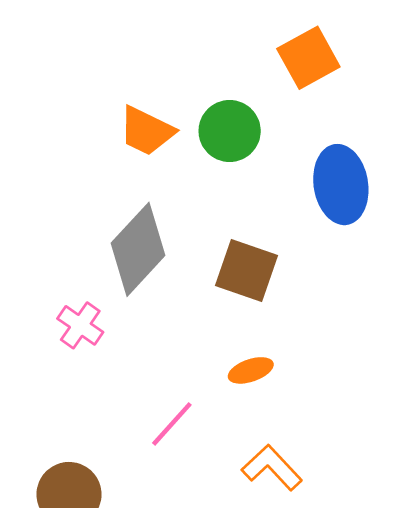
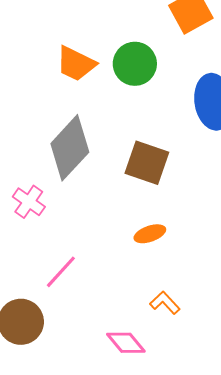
pink line: (172, 424) -> (61, 272), moved
orange L-shape: (272, 468) -> (165, 303), size x0.7

